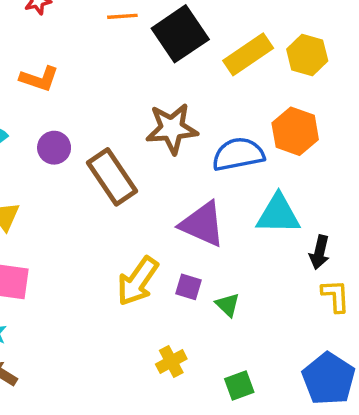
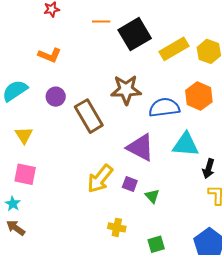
yellow cross: (171, 361) -> (117, 227), turned 36

